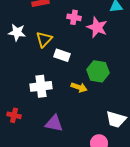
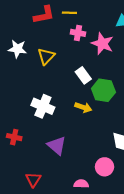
white rectangle: (62, 55) -> (83, 75), moved, turned 35
white cross: (41, 86) -> (43, 106), turned 30
purple triangle: (54, 123) -> (57, 146), turned 30

